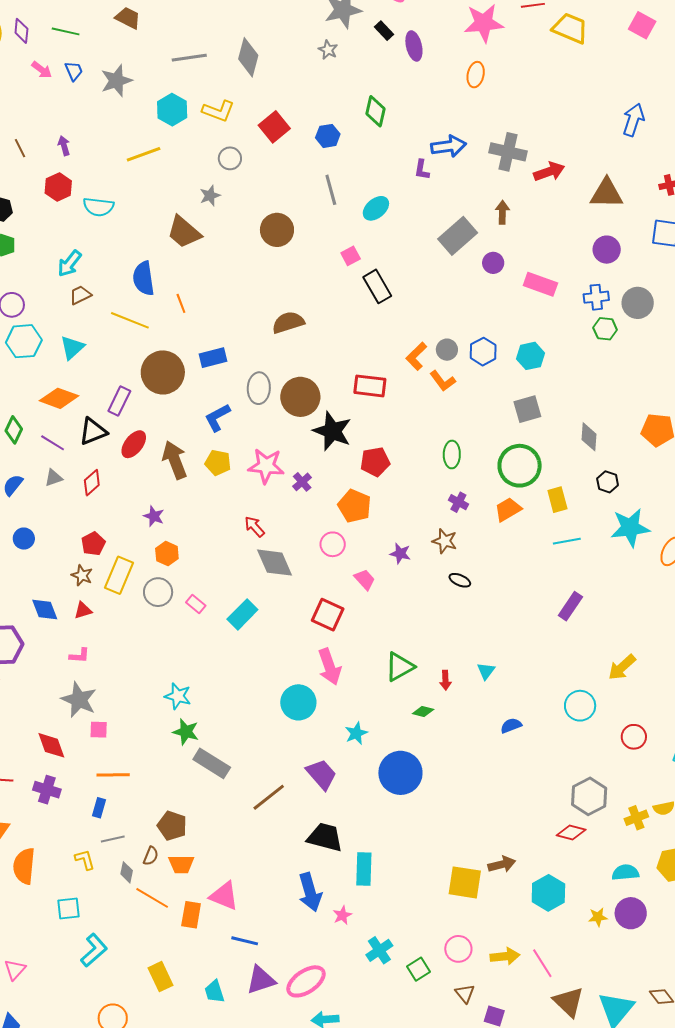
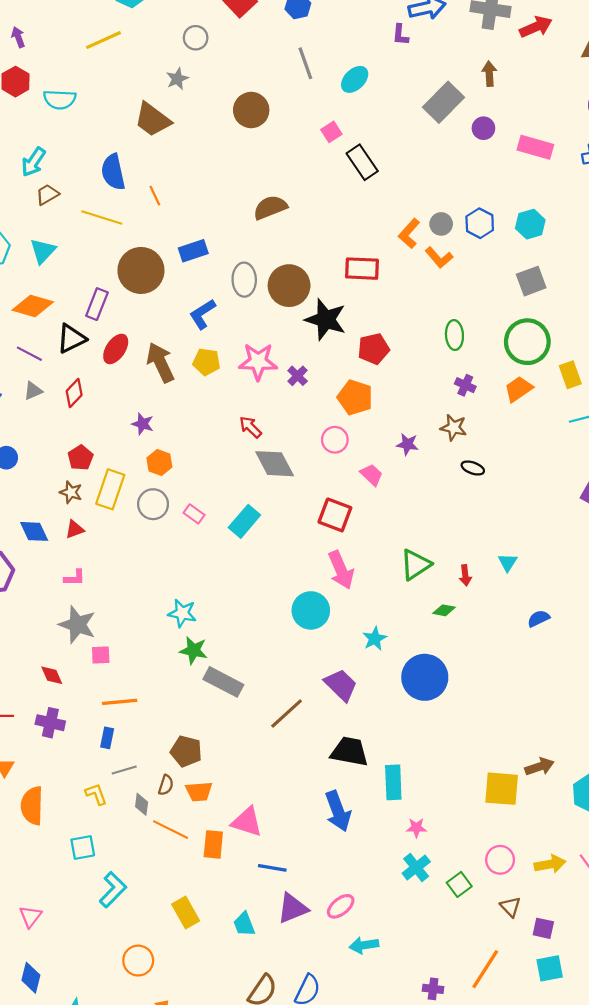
red diamond: (51, 745) -> (52, 675), size x0.7
pink star: (342, 915) -> (416, 828), moved, turned 30
pink ellipse: (306, 981) -> (341, 906), size x0.7

